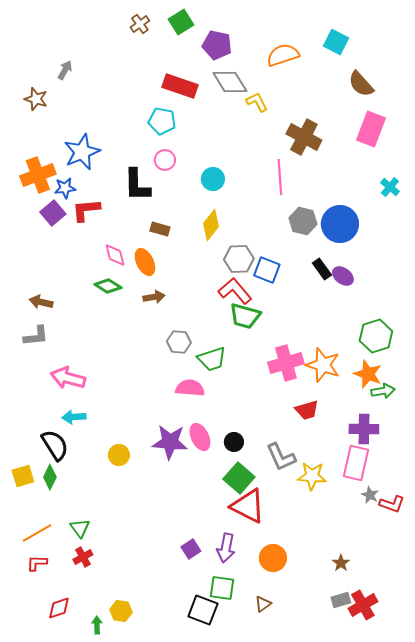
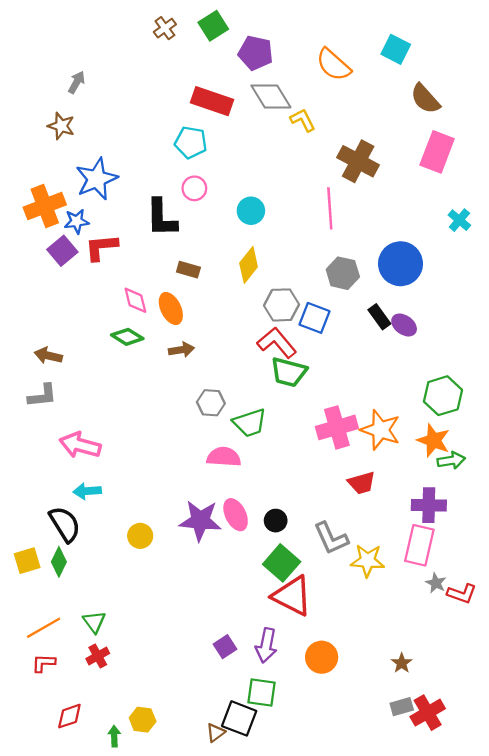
orange semicircle: (283, 55) -> (333, 65), turned -120
brown star: (36, 99) -> (61, 126), moved
gray hexagon: (303, 221) -> (343, 273), moved
brown triangle: (263, 604) -> (216, 733), moved

